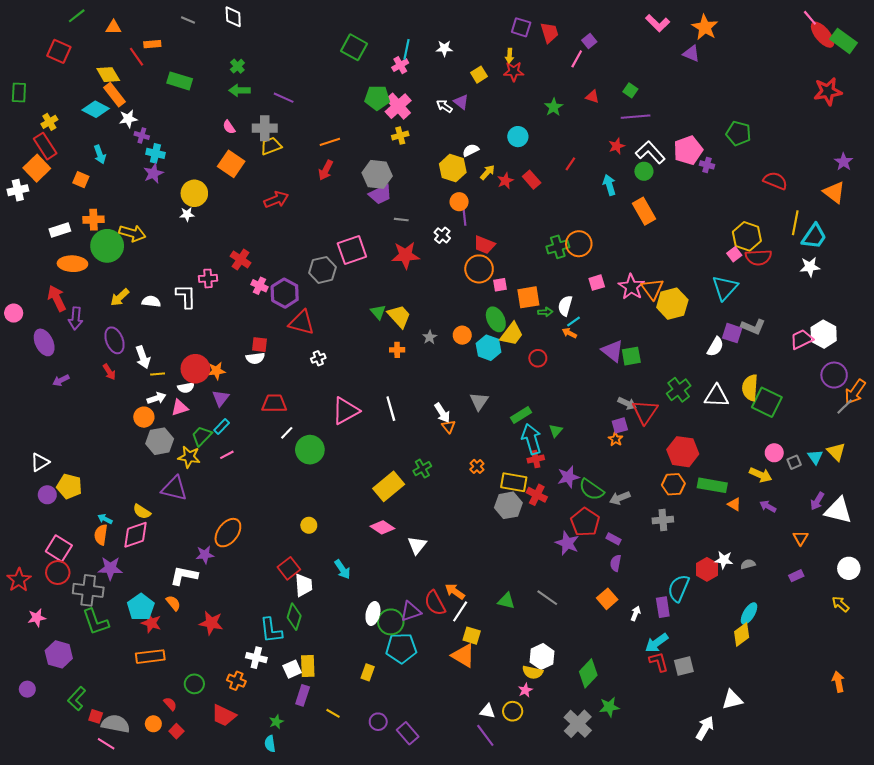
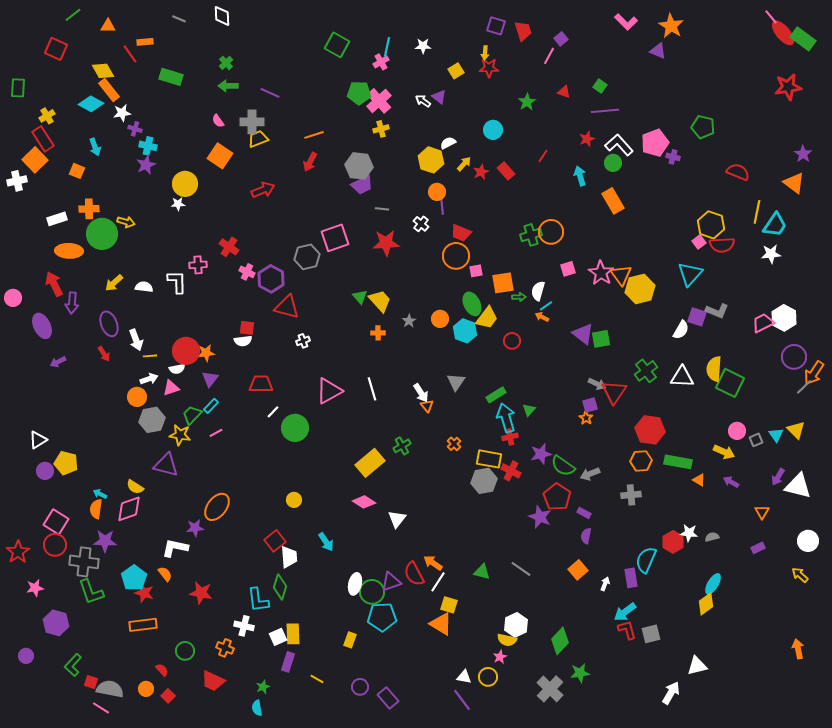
yellow arrow: (132, 233) -> (126, 222), size x0.7

